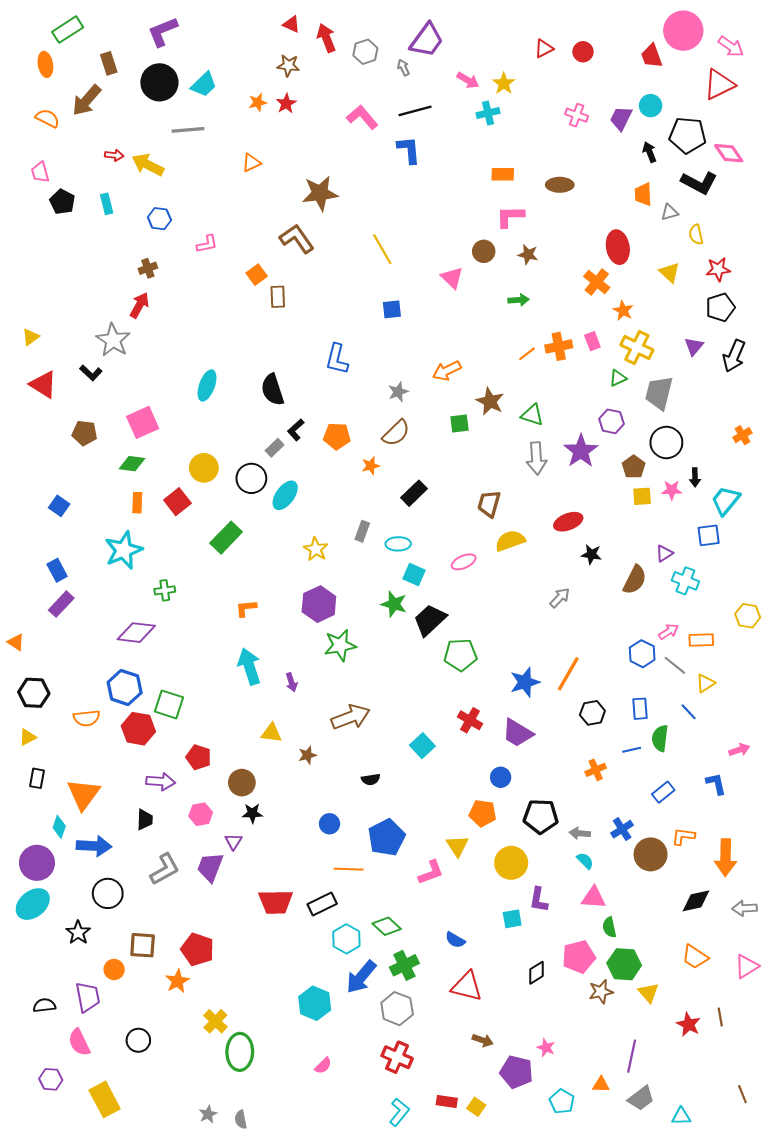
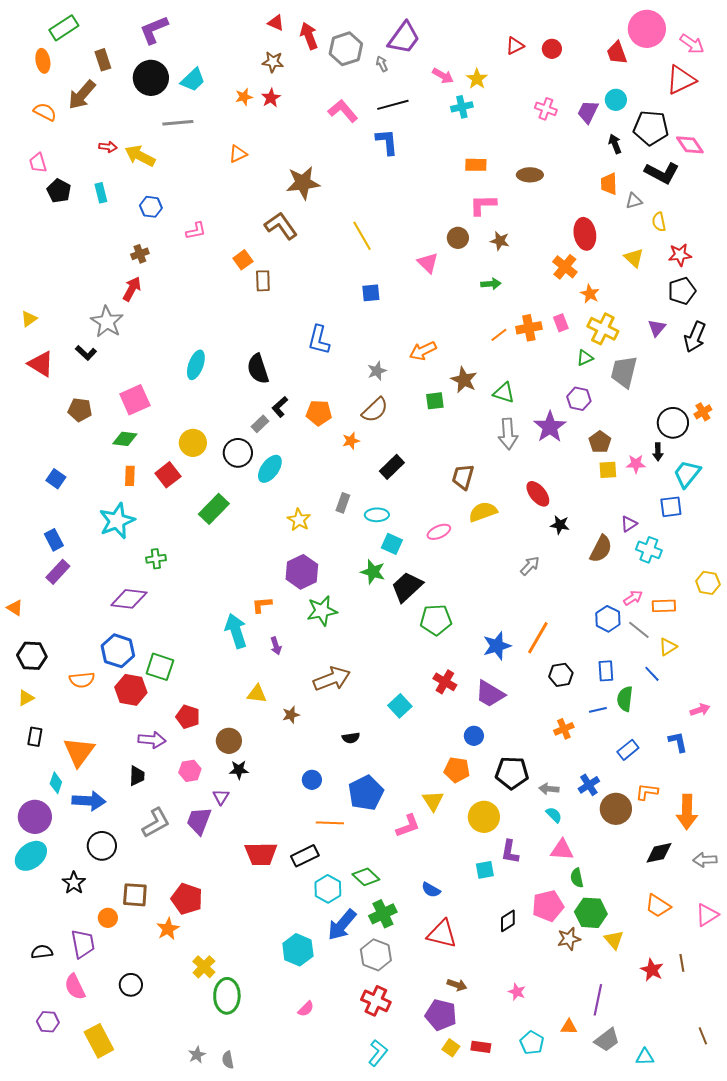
gray hexagon: (365, 52) -> (346, 49), size x1.4
black circle: (666, 443) -> (673, 423), moved
red ellipse: (568, 522) -> (538, 494), turned 72
orange L-shape: (246, 608) -> (262, 605), moved
purple pentagon: (516, 1072) -> (441, 1015), moved
red rectangle: (447, 1102) -> (481, 1047), moved

